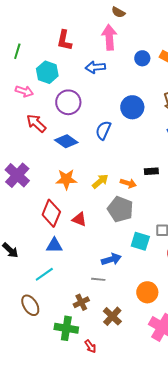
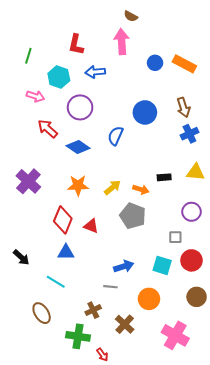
blue arrow: (95, 67) -> (95, 72), moved
cyan square: (140, 241) -> (162, 265), moved
cyan line: (44, 274) -> (56, 282), turned 66
orange circle: (147, 292) -> (149, 299), moved

